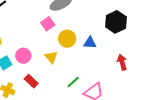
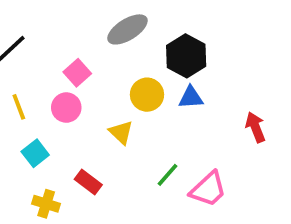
black hexagon: (116, 22) -> (186, 56), moved
pink square: (48, 24) -> (77, 73), moved
pink circle: (23, 56) -> (66, 108), moved

